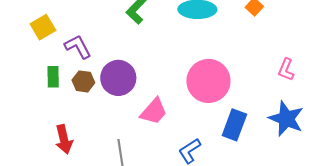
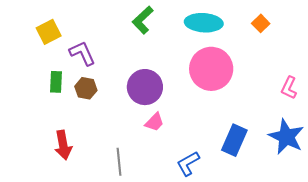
purple circle: (118, 78) -> (145, 87), moved
pink circle: (208, 81) -> (211, 69), moved
pink trapezoid: (154, 111) -> (155, 122), size x0.7

